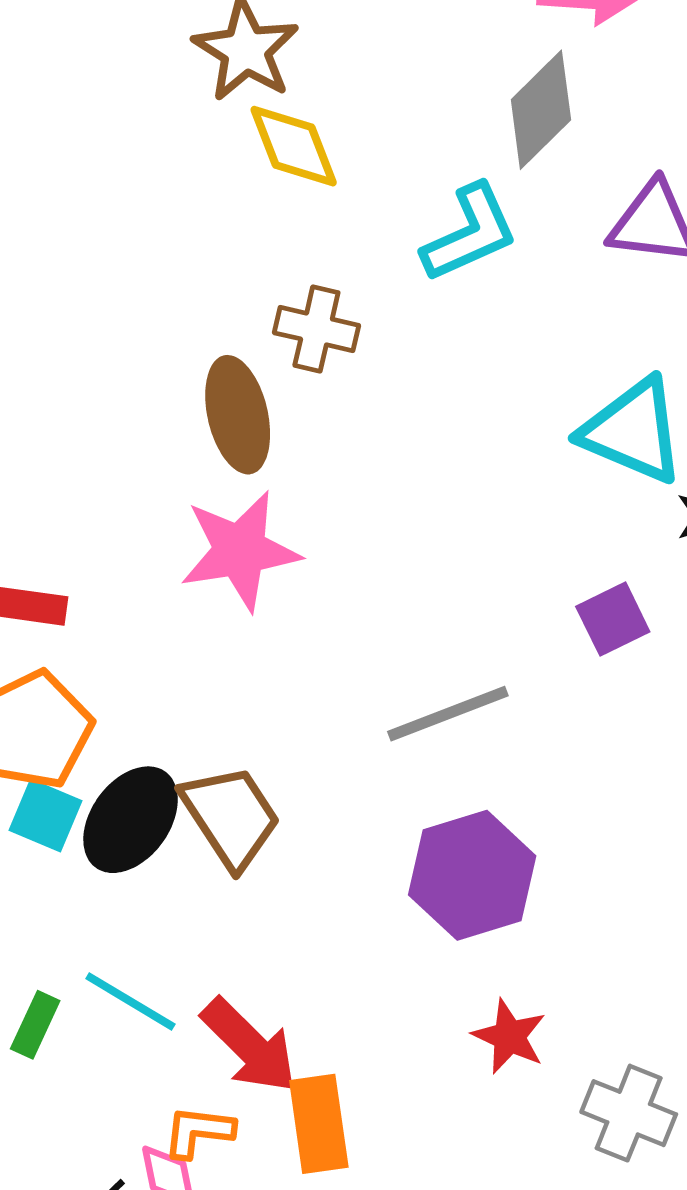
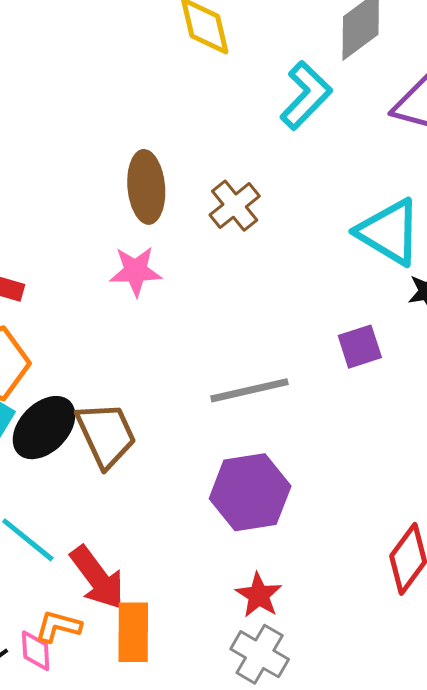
cyan L-shape: (470, 233) -> (306, 95), turned -30
brown cross: (316, 329) -> (235, 206), moved, turned 30
pink star: (240, 551) -> (136, 271), size x0.7
gray cross: (629, 1113) -> (260, 654), moved

